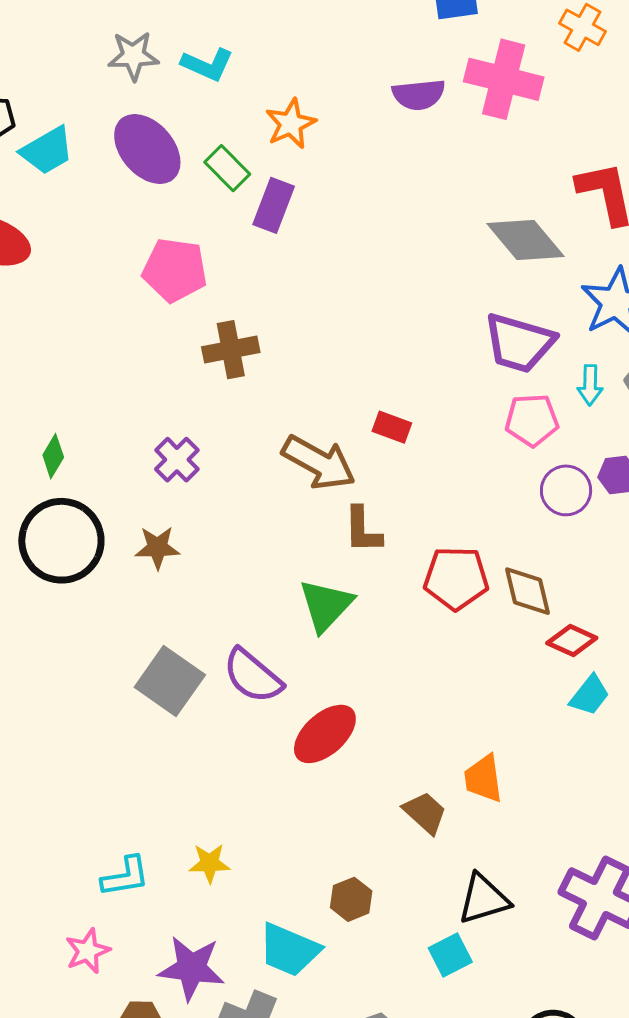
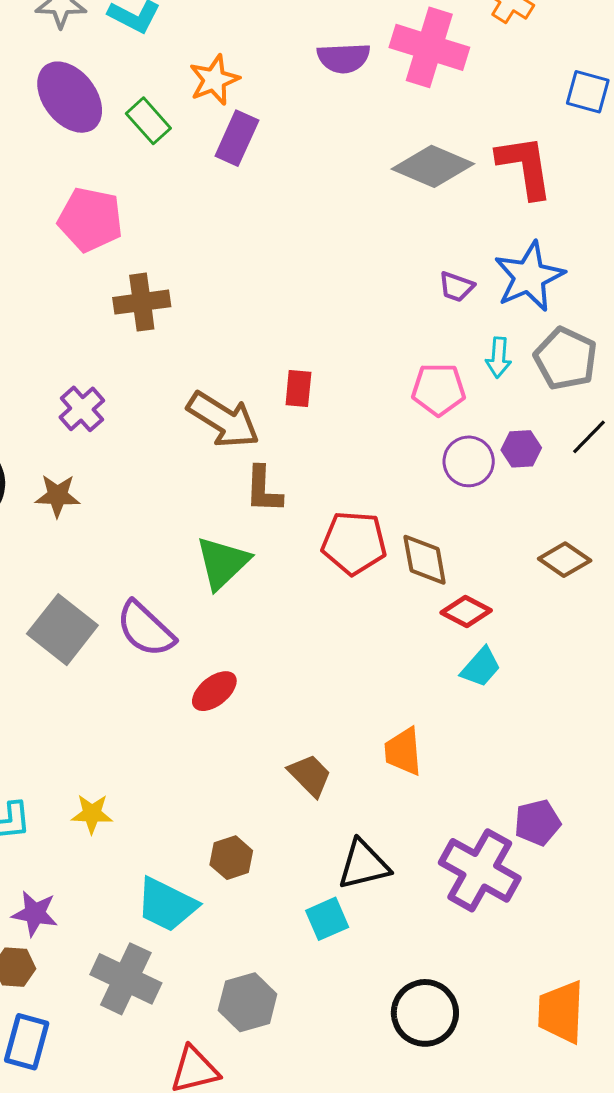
purple rectangle: (274, 205) -> (237, 138), moved
gray diamond: (525, 240) -> (433, 166), moved, turned -30
purple trapezoid: (519, 343) -> (456, 287), moved, size x0.5
red rectangle: (392, 427) -> (298, 388), turned 72
red ellipse: (325, 734) -> (214, 691), size x0.7
orange trapezoid: (483, 779) -> (403, 751), moved
purple star: (191, 968) -> (35, 913), moved, size x0.7

